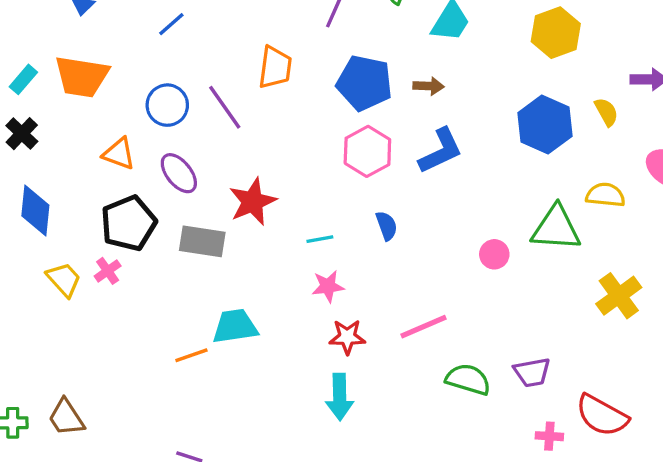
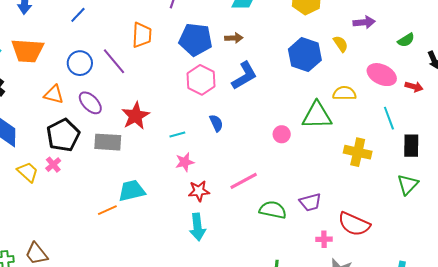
yellow cross: (619, 296) -> (358, 152), turned -36

